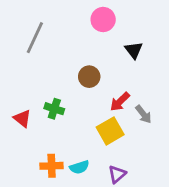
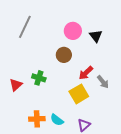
pink circle: (103, 20) -> (73, 31), moved
red triangle: (22, 118) -> (16, 85), turned 40
cyan semicircle: (79, 167) -> (57, 120), turned 56

